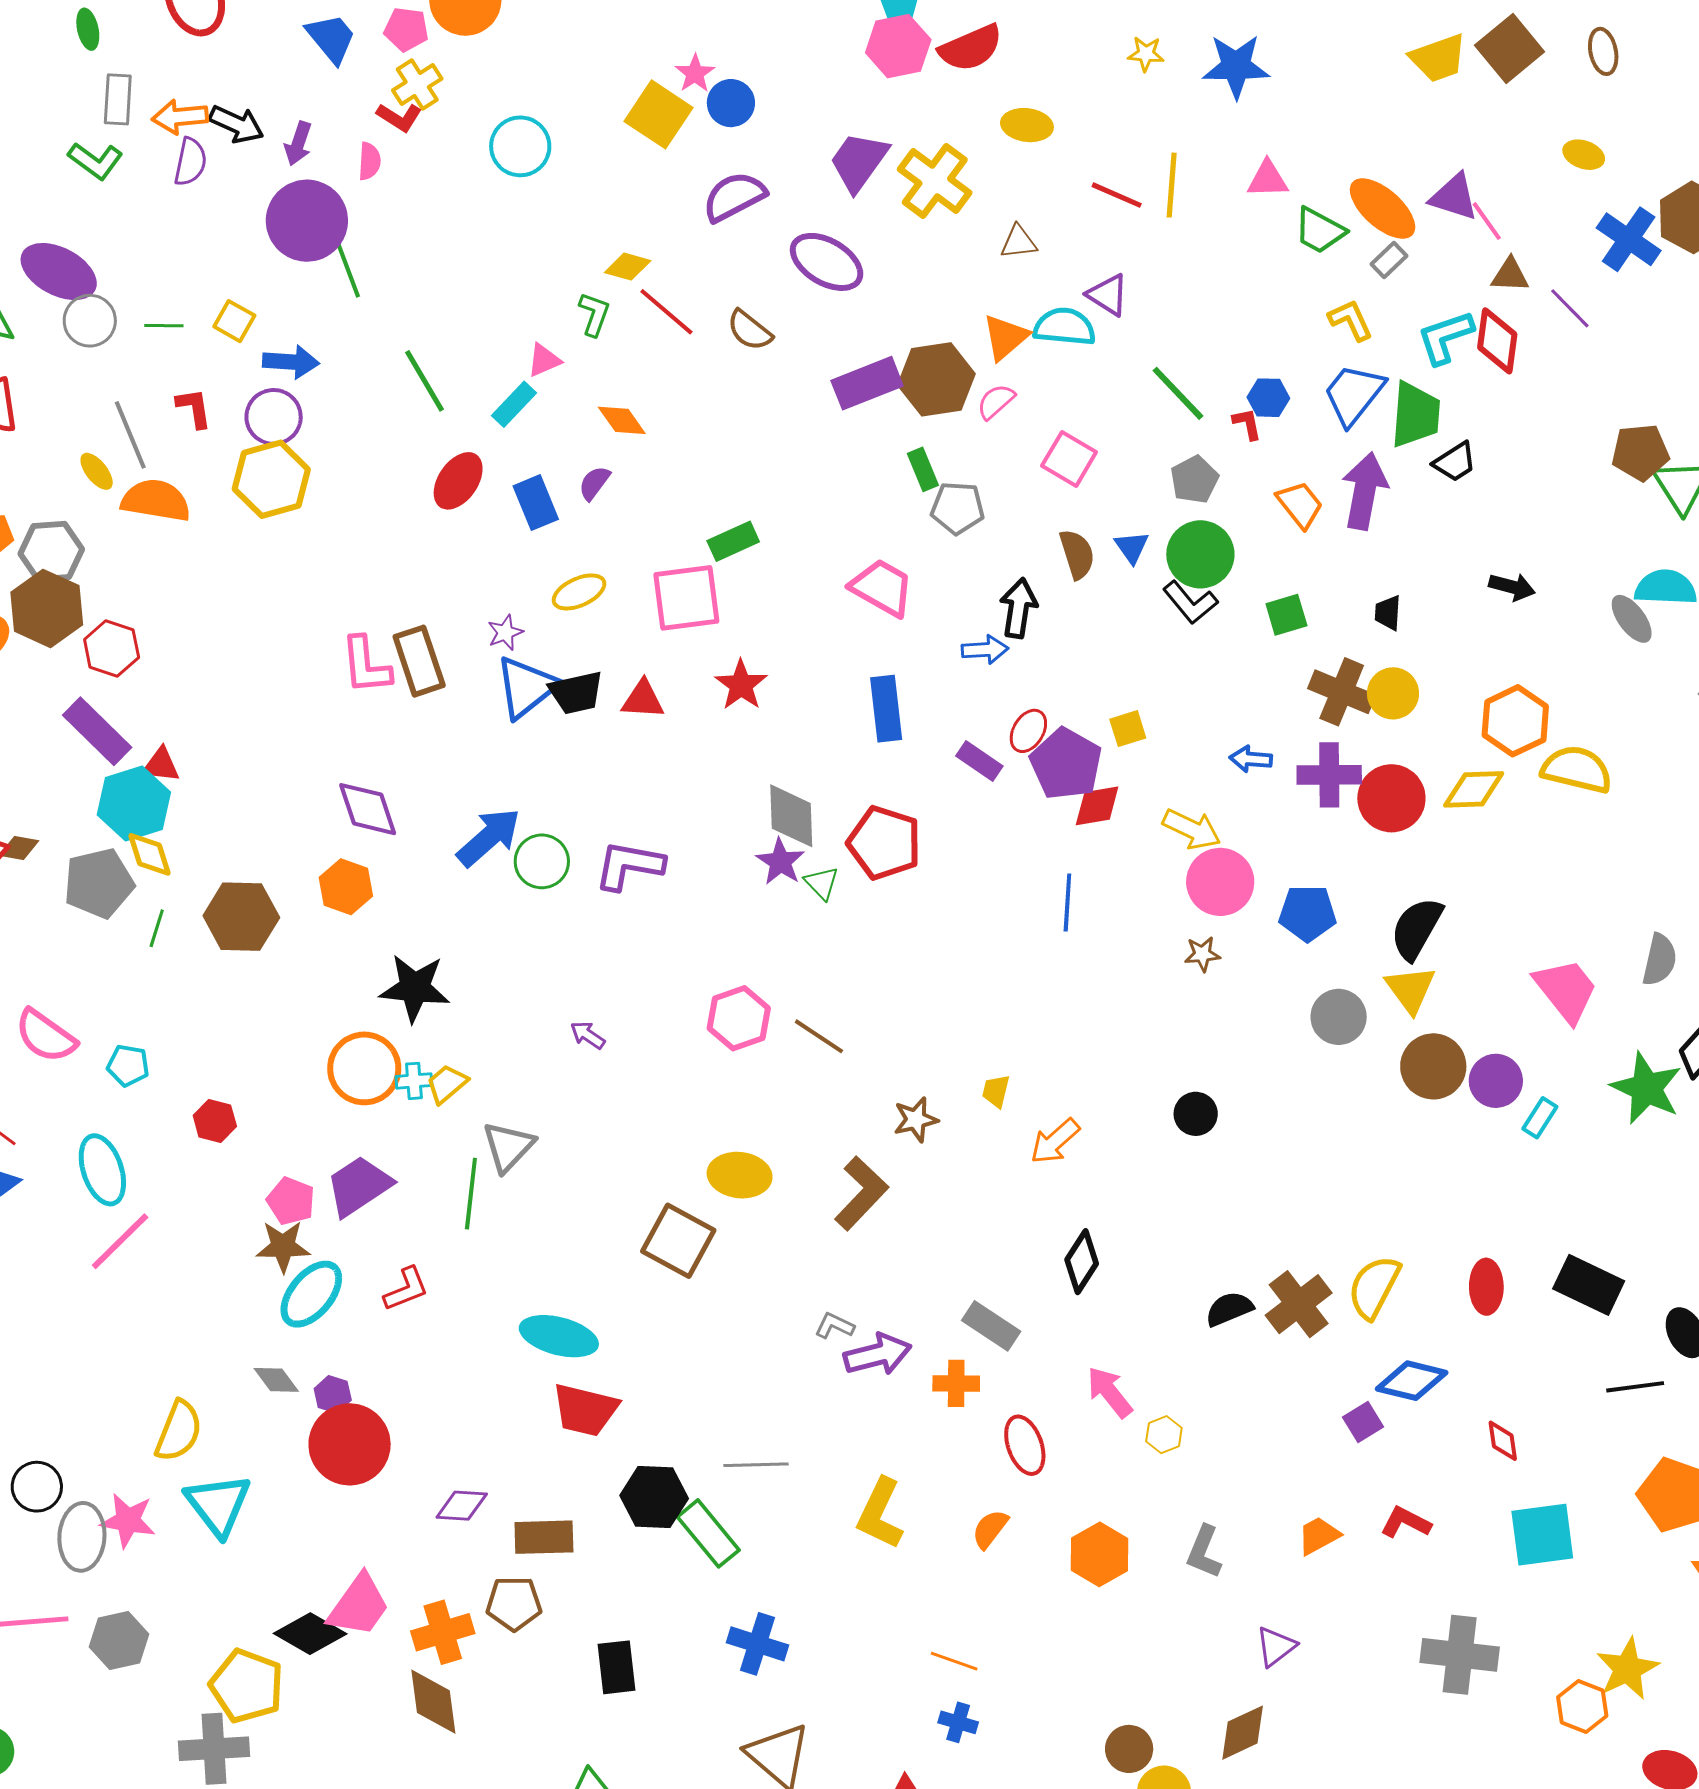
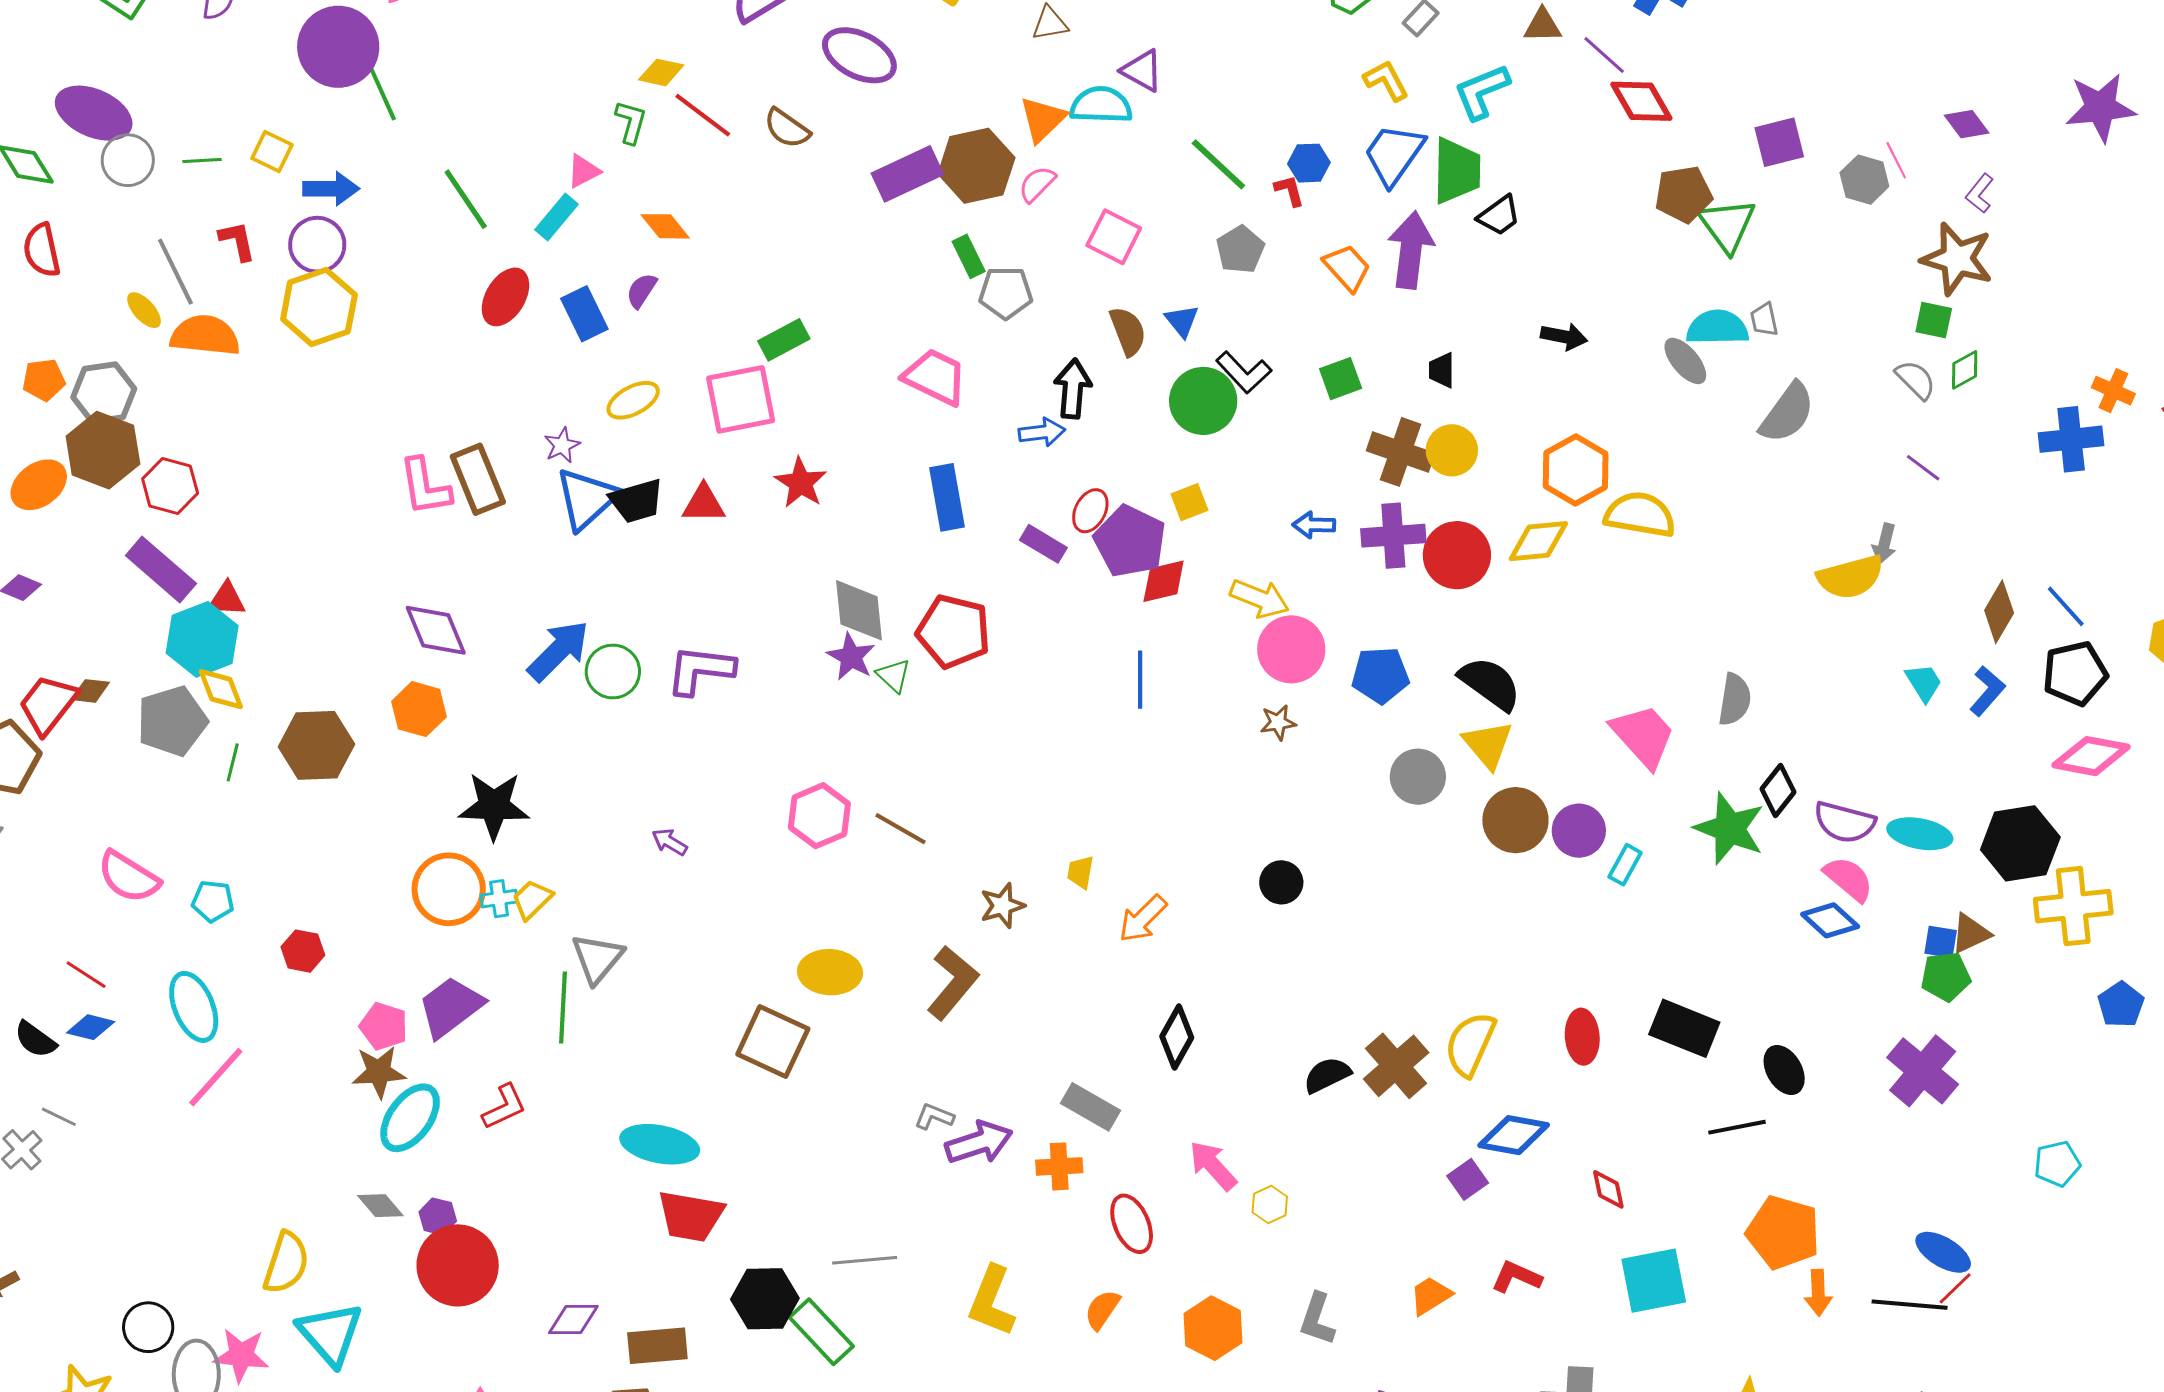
red diamond: (1497, 341) -> (1641, 101), moved, turned -34
green circle: (1200, 554) -> (1203, 401), moved
black semicircle: (1416, 928) -> (1490, 683), turned 100

